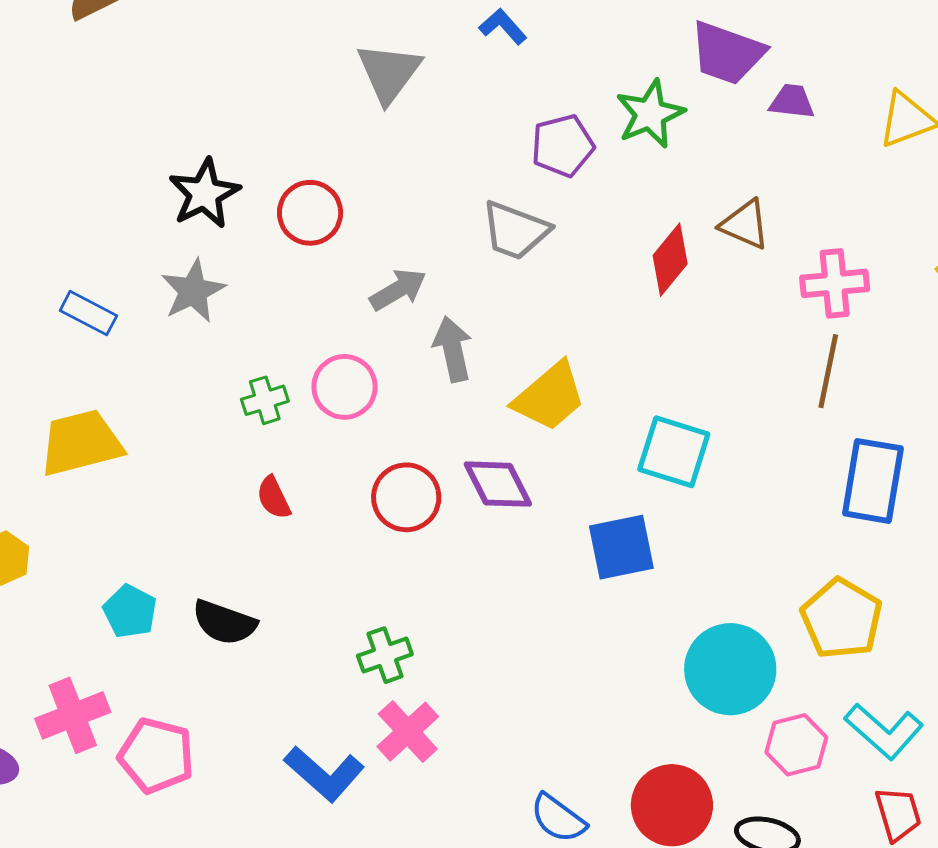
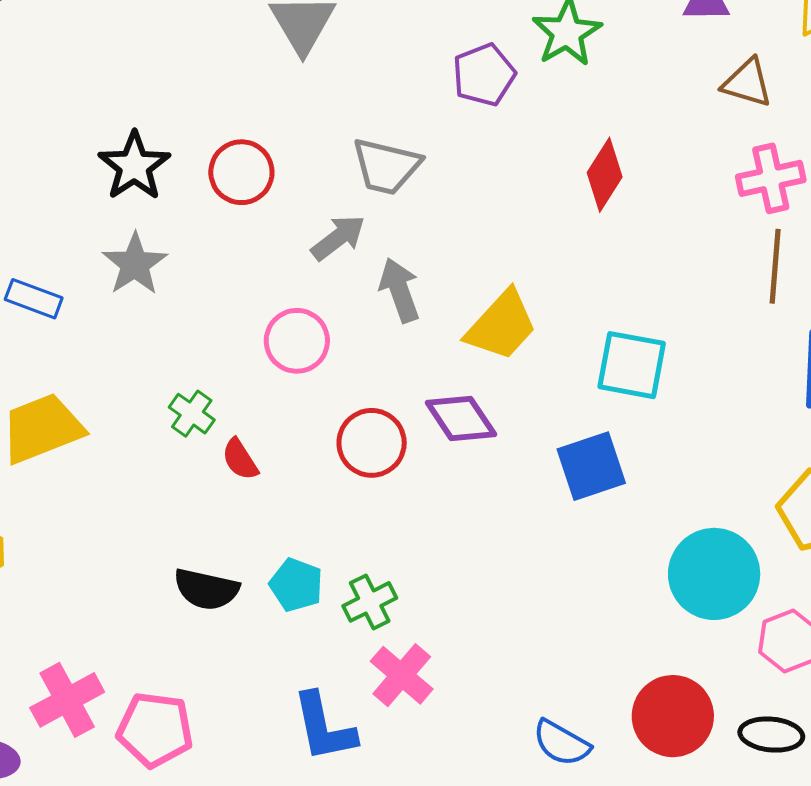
brown triangle: (745, 225) -> (747, 83), moved
gray trapezoid: (515, 231) -> (386, 166), moved
green cross: (265, 400) -> (192, 414), moved, turned -30
cyan pentagon: (130, 611) -> (296, 585), moved
blue L-shape: (324, 774) -> (324, 727), turned 44

